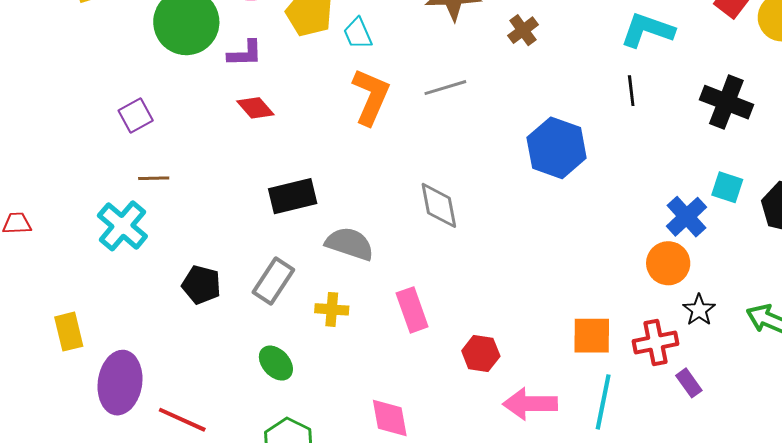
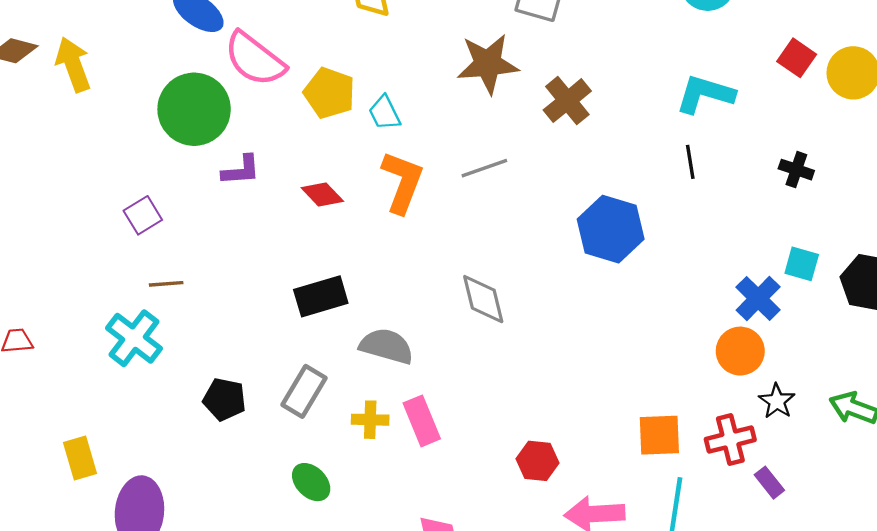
brown cross: (523, 30) -> (567, 101), size x1.4
purple L-shape: (245, 54) -> (241, 170), moved
black cross: (726, 102) -> (796, 170), size x0.6
red diamond: (255, 108) -> (322, 195), moved
pink rectangle: (412, 310) -> (422, 421), moved

